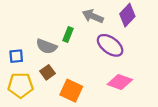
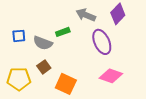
green rectangle: (68, 35) -> (63, 32), turned 48
purple ellipse: (110, 45) -> (102, 42), turned 30
blue square: (16, 56) -> (19, 36), moved

